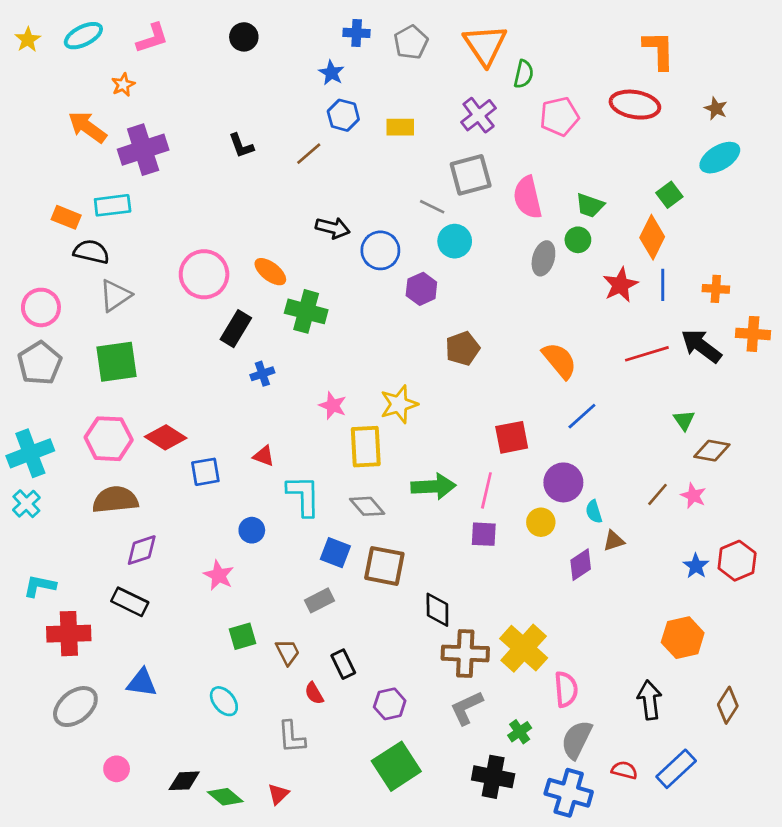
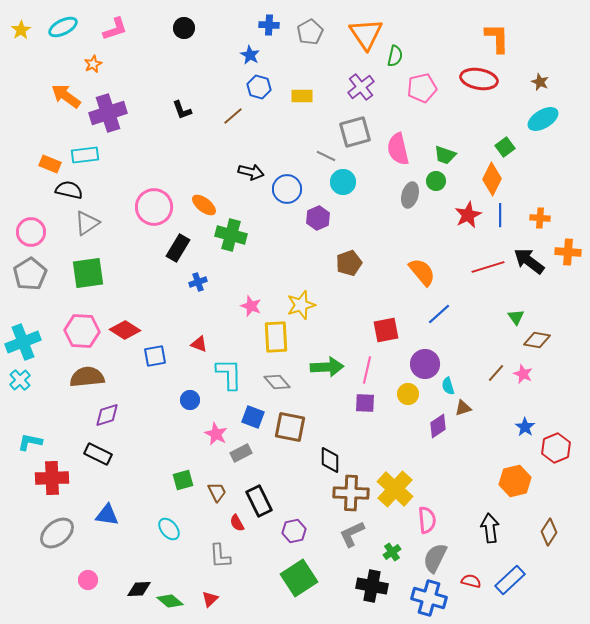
red hexagon: (737, 561) -> (556, 448), moved
pink star: (219, 575) -> (216, 434), moved
black rectangle: (343, 664) -> (259, 501), size x1.4

